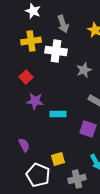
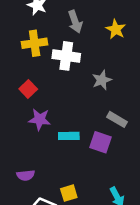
purple square: (88, 129) -> (101, 142), moved
purple semicircle: (24, 145) -> (26, 175), turned 112

